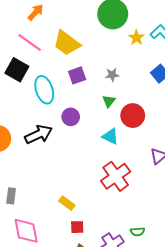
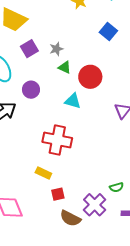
gray star: (112, 75) -> (56, 49), moved
green triangle: (109, 101) -> (65, 67), turned -32
red cross: (116, 176) -> (57, 140), moved, turned -32

